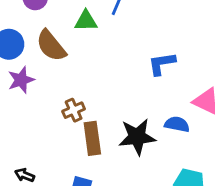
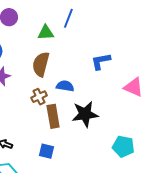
brown semicircle: (51, 46) -> (41, 64), moved, turned 55
blue semicircle: (177, 124) -> (65, 86), moved

